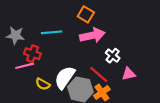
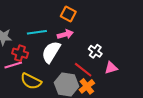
pink arrow: (92, 35) -> (65, 34), moved, size x0.7
white semicircle: (65, 77) -> (51, 52), moved
yellow semicircle: (43, 84) -> (31, 81), size x1.5

